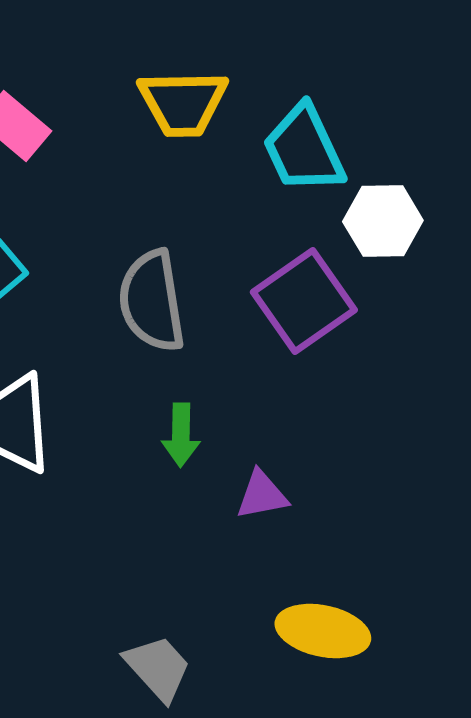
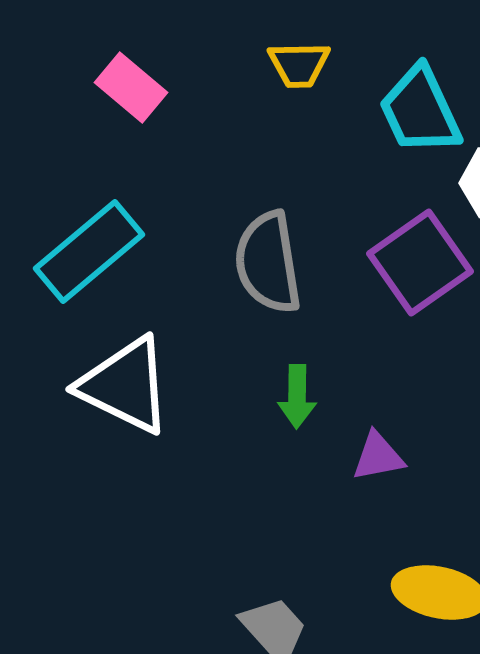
yellow trapezoid: (183, 103) -> (299, 64), size x0.7

